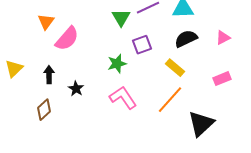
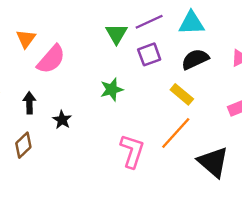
purple square: (142, 45) -> (149, 54), moved
pink L-shape: (123, 98) -> (132, 151), moved, turned 52
black triangle: (201, 124) -> (213, 162), turned -36

